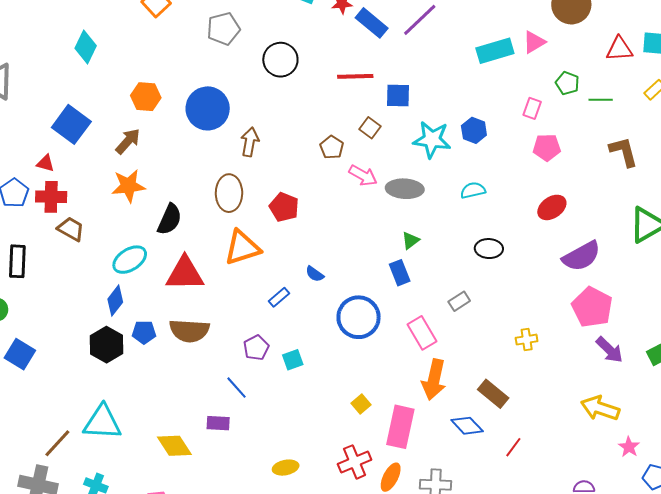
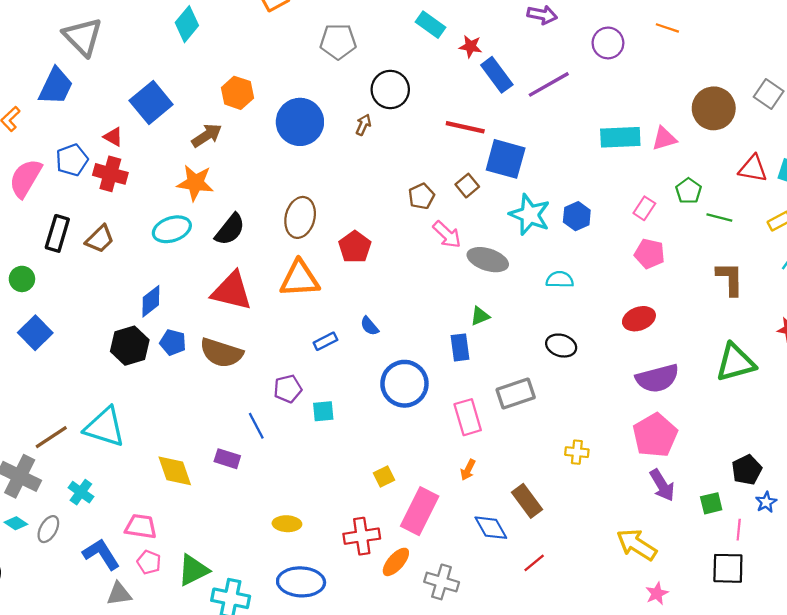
blue square: (398, 96) -> (506, 159), size x1.4
brown arrow: (250, 142) -> (363, 125), moved, size x0.7
brown trapezoid: (71, 229) -> (100, 239), moved, turned 92
cyan ellipse: (130, 260) -> (172, 229), moved
gray rectangle: (459, 301) -> (516, 394), size x1.6
orange arrow: (434, 380) -> (468, 470), size x0.5

